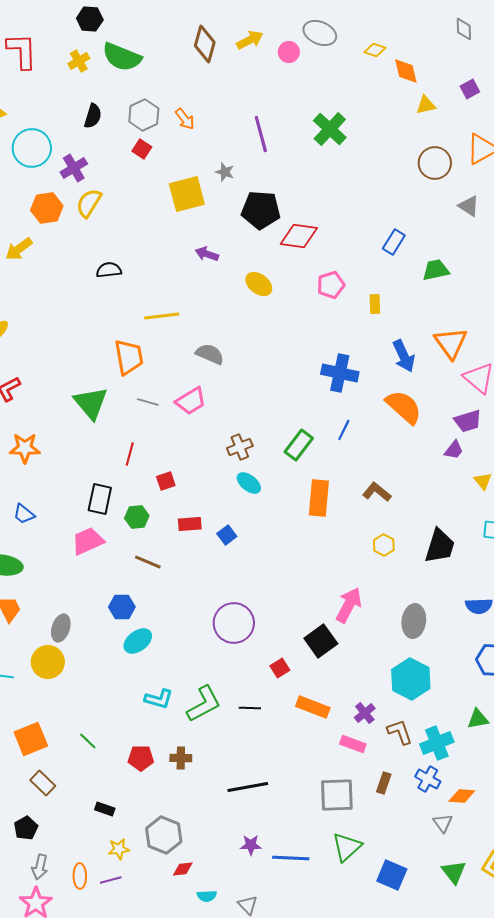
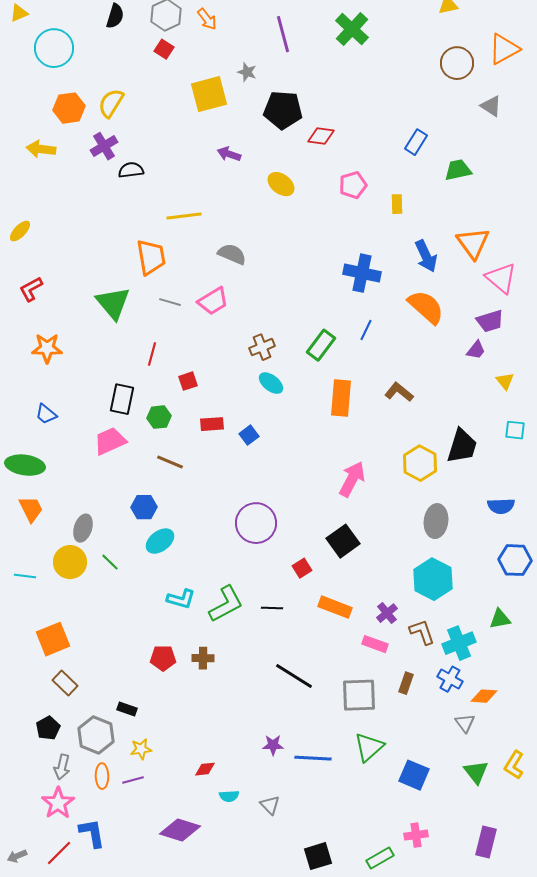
purple cross: (74, 168) -> (104, 146), moved
red diamond: (299, 236) -> (321, 136), size x0.7
yellow arrow: (19, 249) -> (41, 149), turned 44
yellow hexagon: (384, 545) -> (420, 463), moved, size x1.6
pink arrow: (349, 605) -> (352, 479), moved
green line: (88, 741) -> (110, 562), moved
black line: (248, 787) -> (294, 676), moved, turned 42
gray hexagon: (164, 835) -> (96, 735), moved

